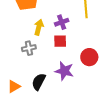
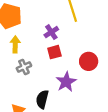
yellow arrow: (39, 27) -> (15, 44), moved
purple star: (64, 71) -> (66, 82), turned -30

